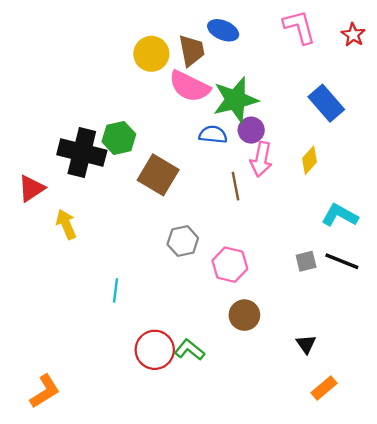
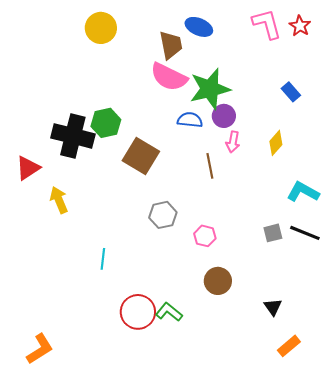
red star: (353, 35) -> (300, 26), moved
yellow circle: (151, 54) -> (101, 28), moved
blue rectangle: (326, 103) -> (291, 92), size x0.6
pink arrow: (261, 159) -> (233, 142), size x0.7
pink hexagon: (230, 265) -> (205, 236), size x0.7

